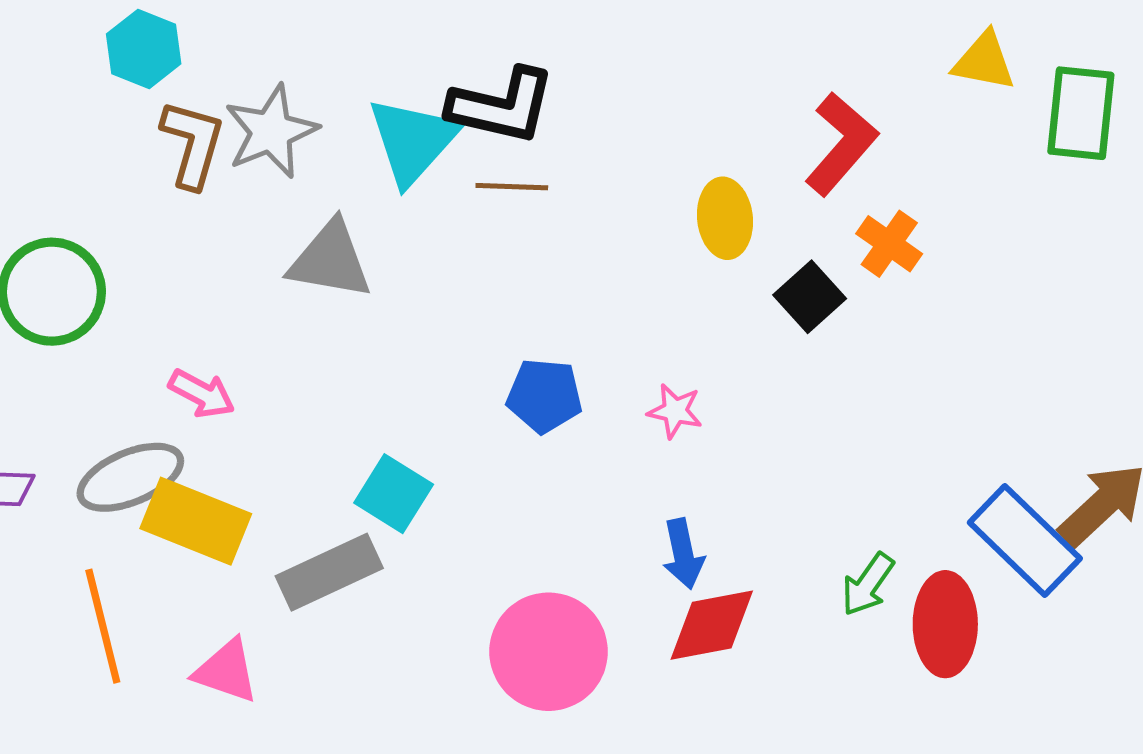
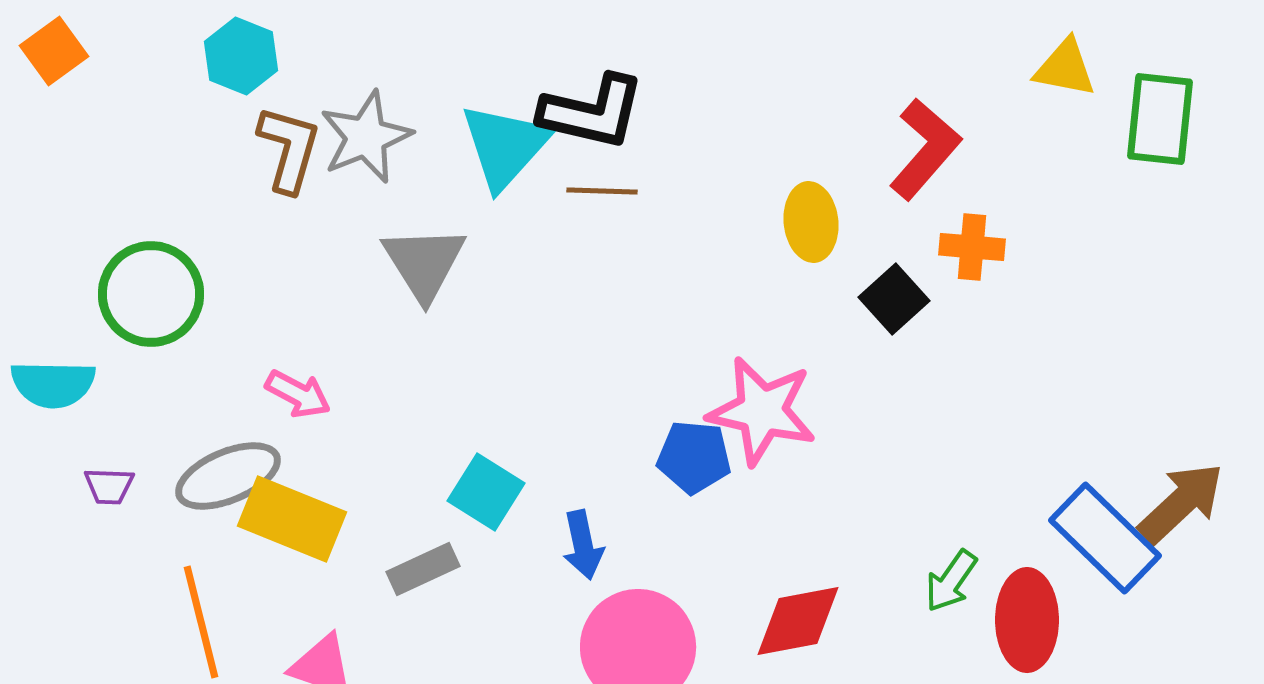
orange cross: (889, 244) -> (972, 247), turned -30
gray triangle: (330, 260) -> (424, 263), turned 48
blue pentagon: (544, 396) -> (694, 457), moved
pink star: (675, 411) -> (762, 411), size x2.0
blue arrow: (683, 554) -> (583, 545), moved
gray rectangle: (329, 572) -> (423, 569), size x0.7

